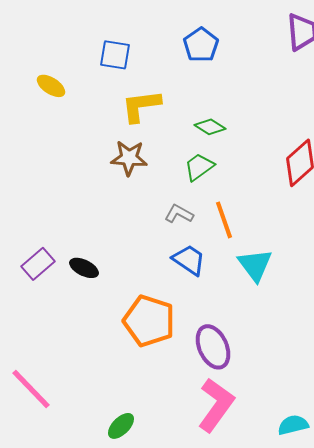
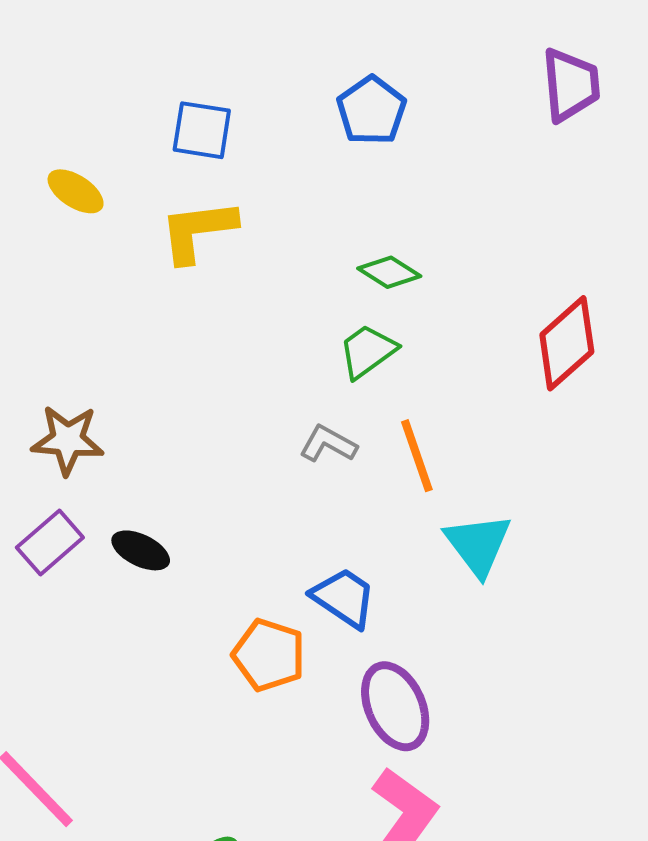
yellow L-shape: (141, 106) -> (198, 231), moved
brown star: (129, 158) -> (68, 440), moved
blue trapezoid: (189, 260) -> (344, 598), moved
orange pentagon: (149, 321) -> (269, 655), size x0.7

